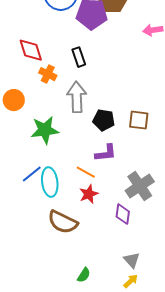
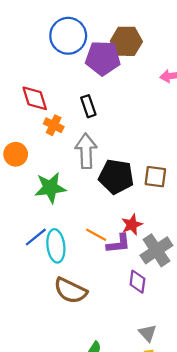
black pentagon: (104, 120) -> (116, 177), size x1.4
purple L-shape: (106, 153) -> (118, 244), moved
red star: (89, 194) -> (132, 225), moved

